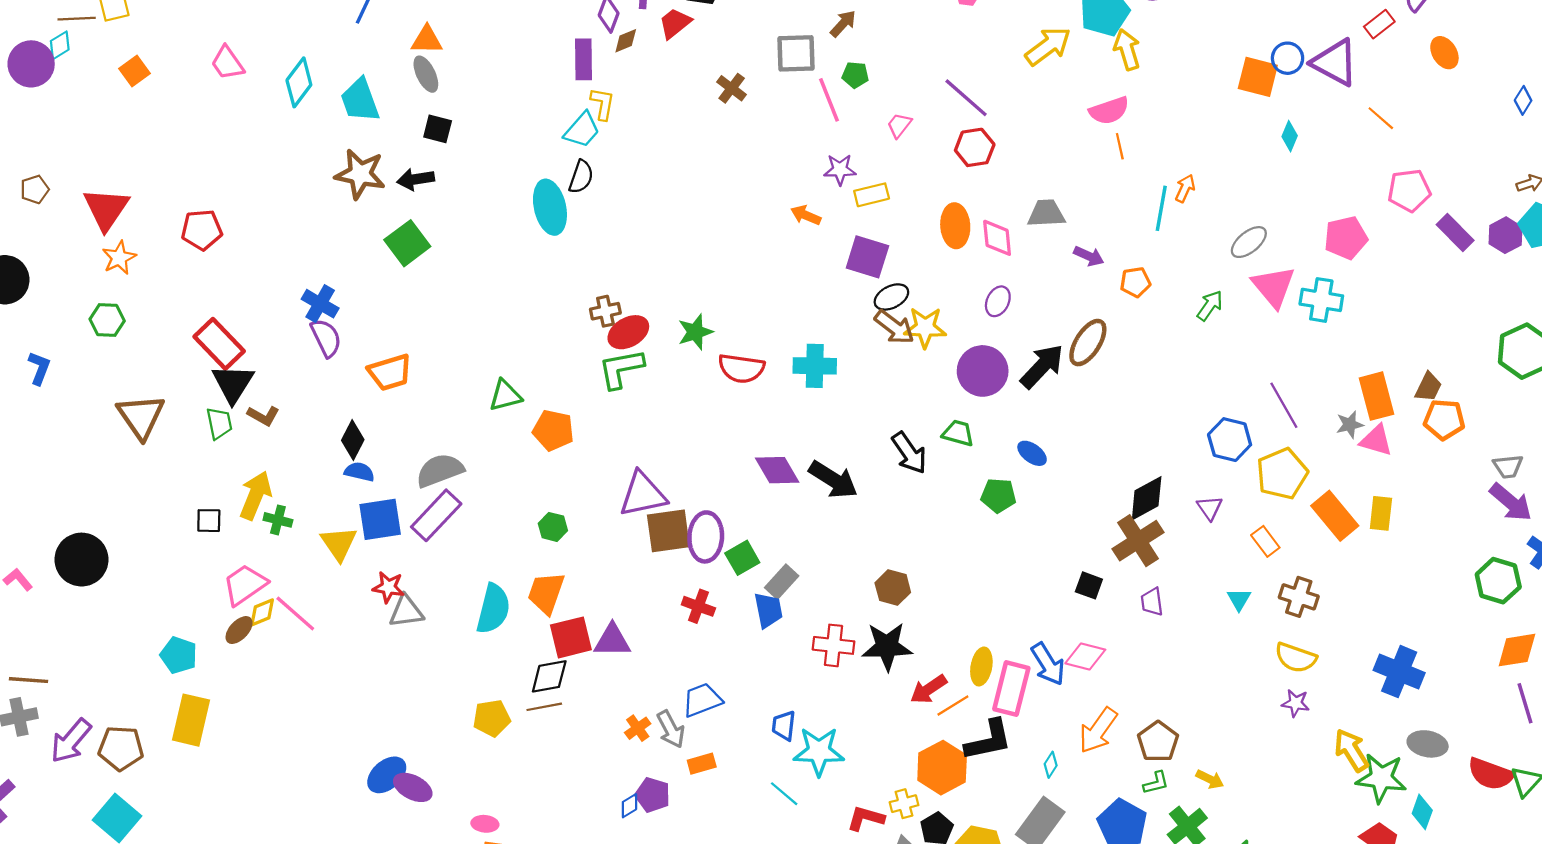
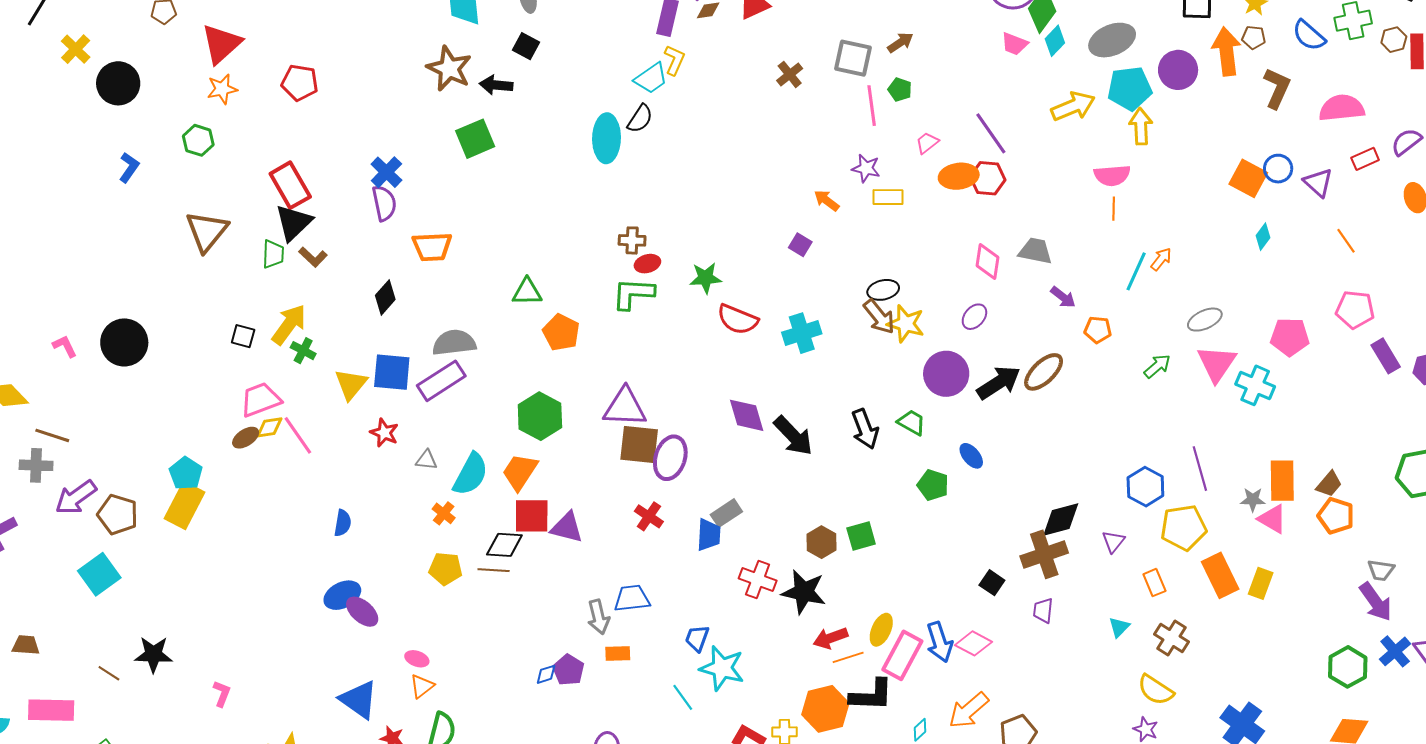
purple triangle: (1335, 62) -> (1318, 182), size x0.7
orange ellipse: (955, 226) -> (959, 176), moved, turned 72
purple square: (867, 257) -> (800, 245), moved, size x0.6
red ellipse: (628, 332) -> (647, 264), size x0.7
cyan cross: (815, 366) -> (802, 333), turned -33
blue semicircle: (359, 472) -> (343, 523), moved, turned 72
green hexagon: (553, 527) -> (540, 416), size x1.8
green square: (742, 558) -> (861, 536), moved
gray triangle: (406, 611) -> (426, 460), moved, size x0.7
cyan pentagon: (179, 655) -> (186, 473), moved
orange cross: (638, 728) -> (444, 513), moved, turned -30

